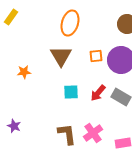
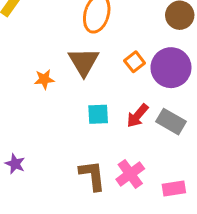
orange square: (96, 56) -> (135, 62), turned -32
orange star: (24, 72) -> (44, 79), moved

